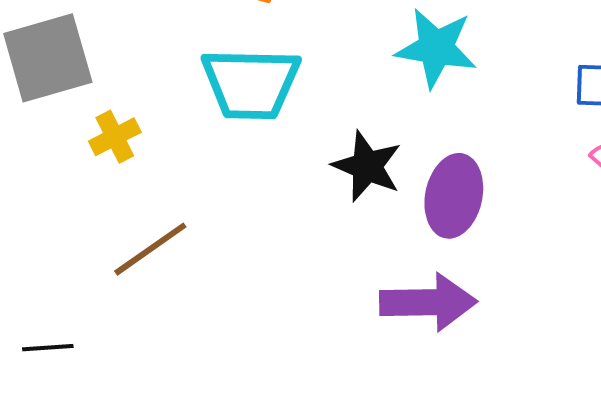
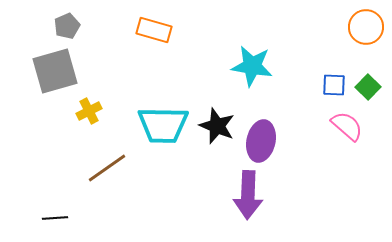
cyan trapezoid: (251, 83) -> (163, 125), moved
purple arrow: (428, 302) -> (248, 195), turned 93

